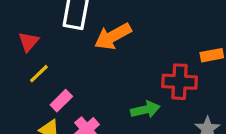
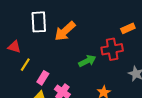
red triangle: (29, 42) -> (14, 47), turned -40
green arrow: (145, 110) -> (87, 61), moved

